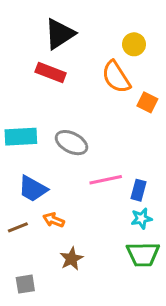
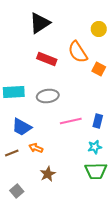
yellow circle: (134, 44) -> (99, 29), moved
red rectangle: (51, 73) -> (47, 59), moved
gray ellipse: (71, 143) -> (48, 96), turned -35
blue rectangle: (138, 190) -> (98, 121), moved
gray square: (25, 284) -> (17, 191), turned -32

